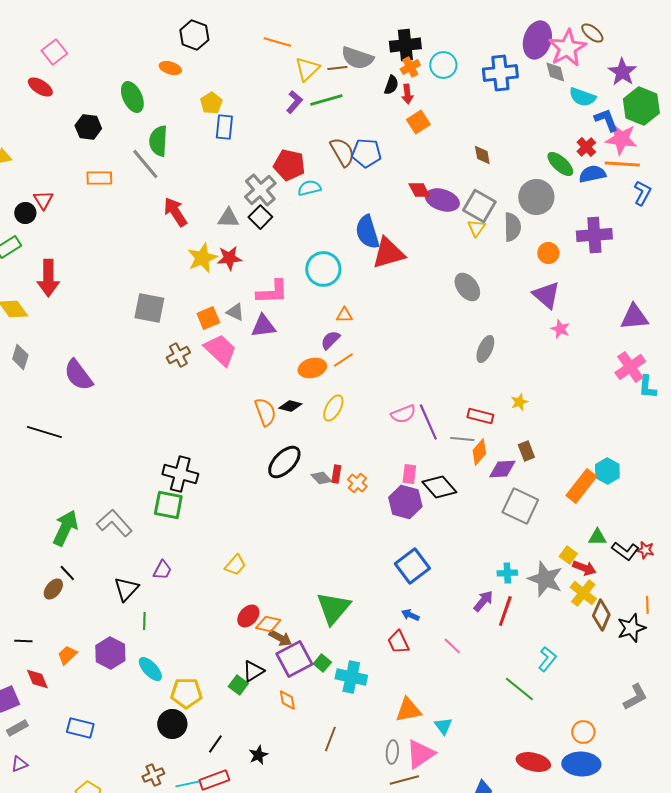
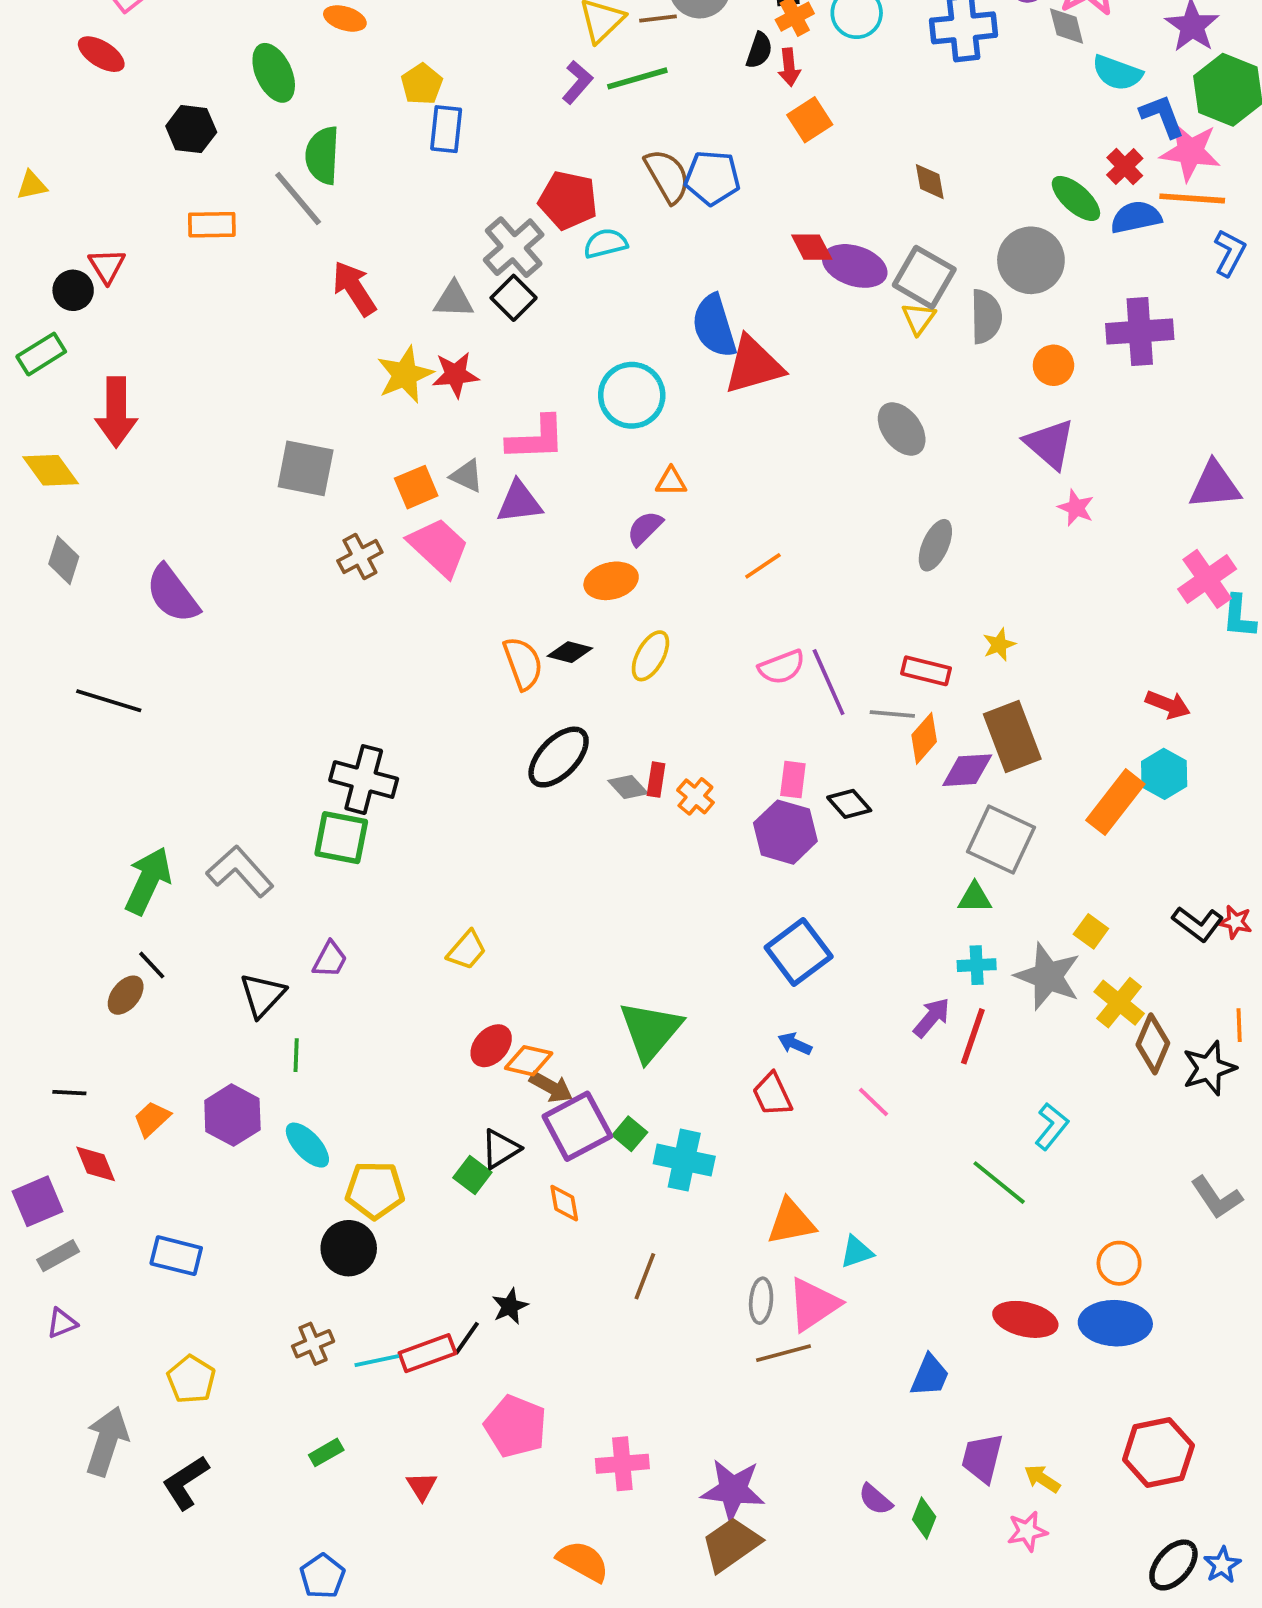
orange line: (343, 360) -> (763, 566), moved
brown rectangle: (526, 451) -> (1012, 736), size x1.8
black diamond: (439, 487) -> (849, 804), size x0.7
green triangle: (597, 537) -> (975, 898), moved
red arrow: (584, 568) -> (1168, 705), moved
gray L-shape: (635, 697) -> (1217, 1198), turned 84
cyan triangle: (443, 726) -> (857, 1252), turned 48
black line: (215, 744) -> (467, 1338), moved

